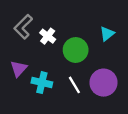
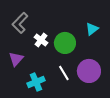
white cross: (48, 36) -> (41, 40), moved
cyan cross: (42, 83) -> (36, 82), moved, turned -36

